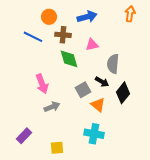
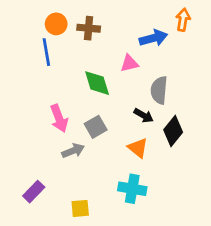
orange circle: (49, 17) -> (56, 24), moved
blue arrow: (87, 17) -> (153, 38), moved
brown cross: (63, 35) -> (89, 28), moved
blue line: (33, 37) -> (46, 52), turned 54
gray square: (83, 90) -> (96, 127), moved

